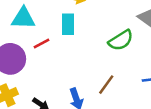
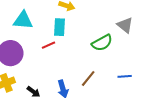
red line: (41, 43) -> (48, 45), moved

